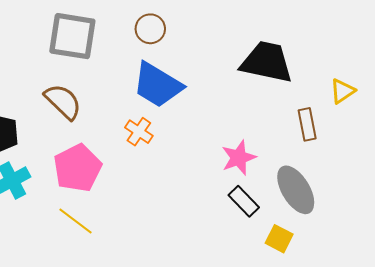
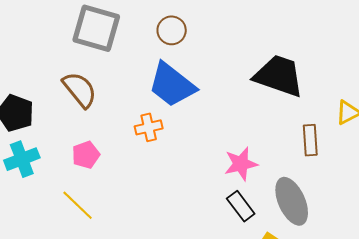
orange cross: (139, 132) -> (149, 127), turned 36
pink pentagon: (78, 168) -> (86, 155), size x0.6

